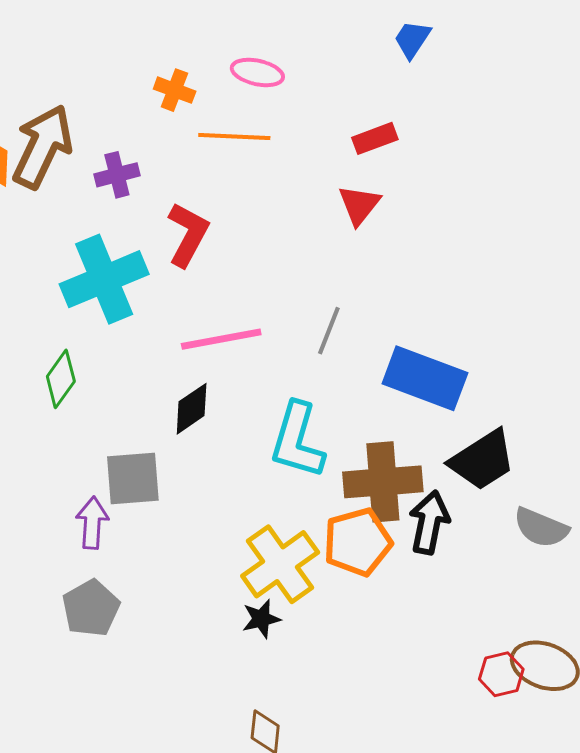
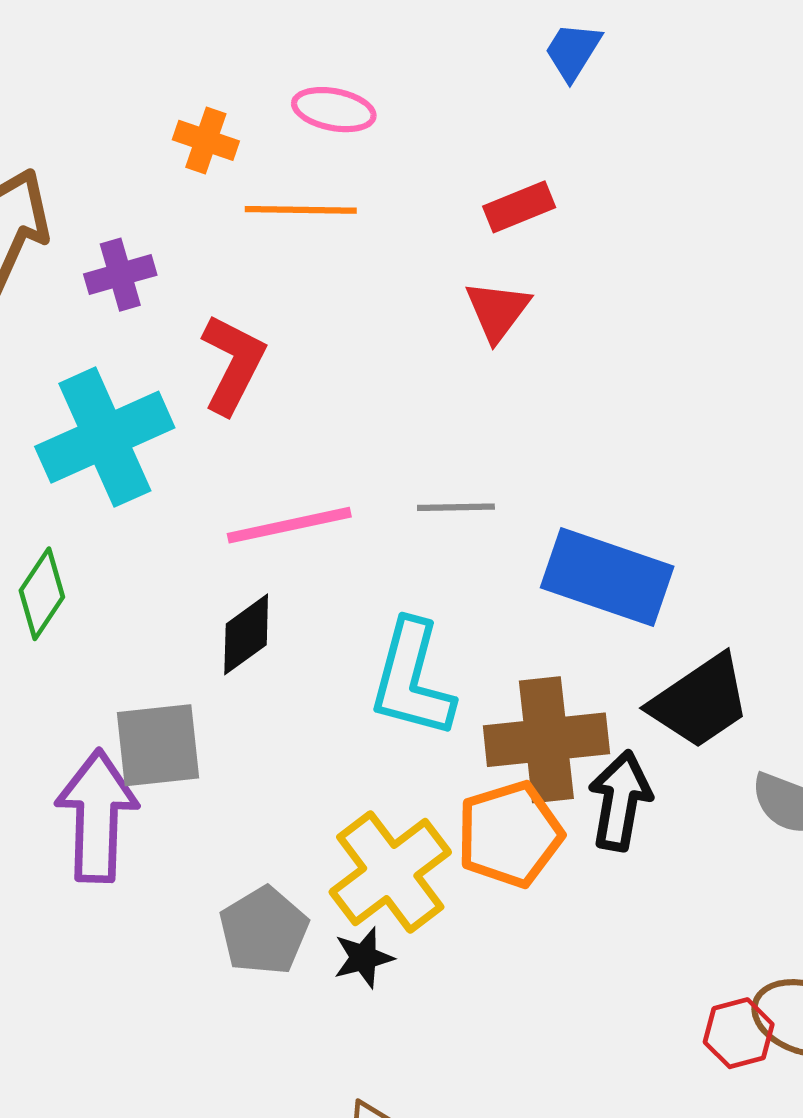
gray line: (329, 331) -> (456, 507), turned 69
purple arrow: (92, 523) -> (97, 816), size x1.6
gray pentagon: (91, 608) -> (264, 931), moved

